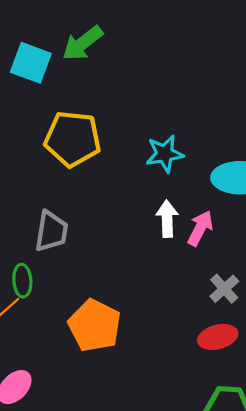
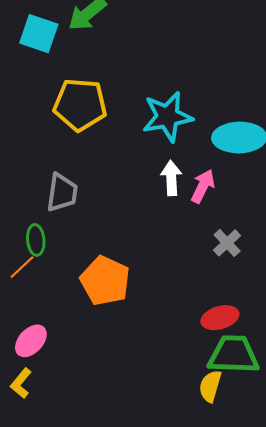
cyan star: (165, 154) -> (167, 117), size x1.4
red ellipse: (218, 337) -> (220, 318), moved

